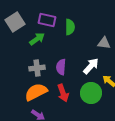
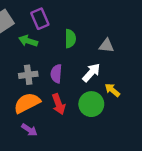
purple rectangle: (47, 20) -> (40, 19), turned 54
green semicircle: (70, 27) -> (70, 39), moved
green arrow: (37, 39) -> (28, 41), turned -126

